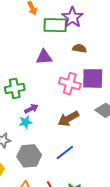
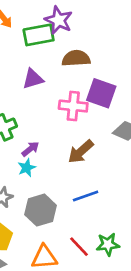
brown semicircle: (79, 48) -> (76, 58), size x1.5
purple square: (93, 78) -> (101, 93), turned 30
blue line: (65, 152) -> (86, 196), turned 30

